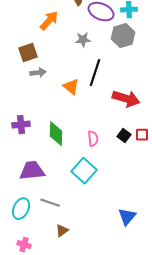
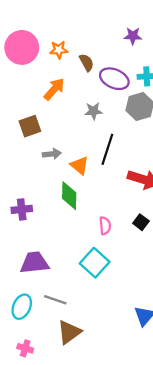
gray arrow: (38, 73) -> (52, 154), moved
green diamond: (56, 134) -> (69, 196), moved
brown triangle: (62, 231) -> (69, 332), size x1.6

